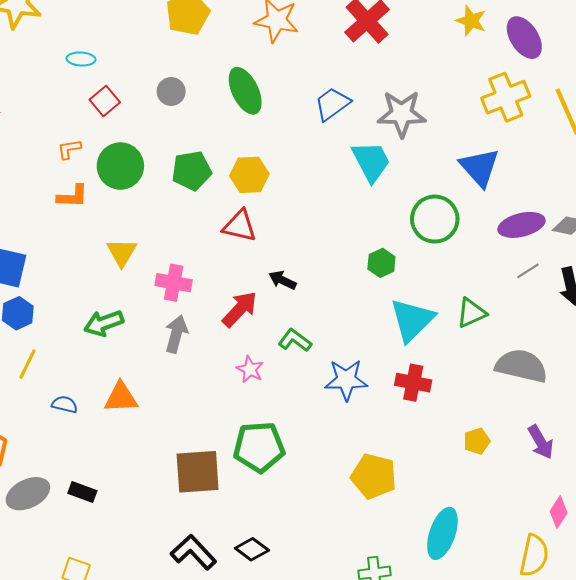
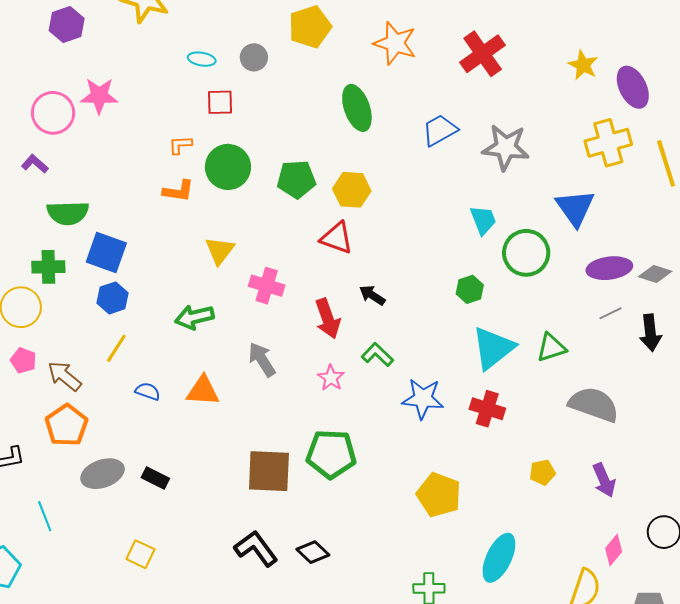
gray circle: (171, 91) -> (254, 57), moved
red square: (105, 101) -> (220, 102), turned 32
cyan trapezoid: (371, 162) -> (483, 220), moved, size x0.7
red arrow: (240, 309) -> (328, 319), turned 111
gray arrow: (176, 334) -> (262, 359), moved, turned -54

